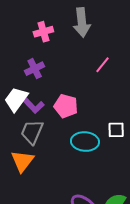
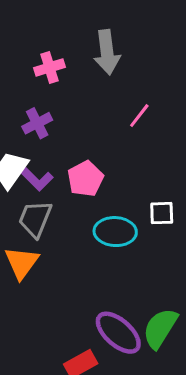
pink pentagon: (66, 106) -> (85, 179), turned 30

